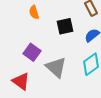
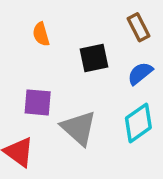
purple square: (32, 52) -> (38, 102), turned -30

